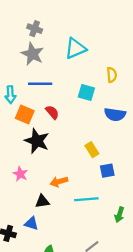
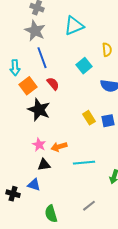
blue line: (40, 84) -> (42, 58), turned 70
cyan square: (86, 92) -> (84, 66), turned 35
orange square: (25, 114) -> (28, 86), turned 30
blue square: (107, 171) -> (108, 121), moved
pink star: (20, 174) -> (39, 145), moved

